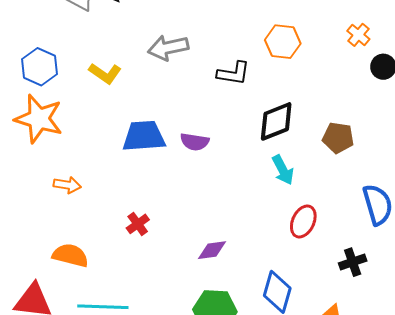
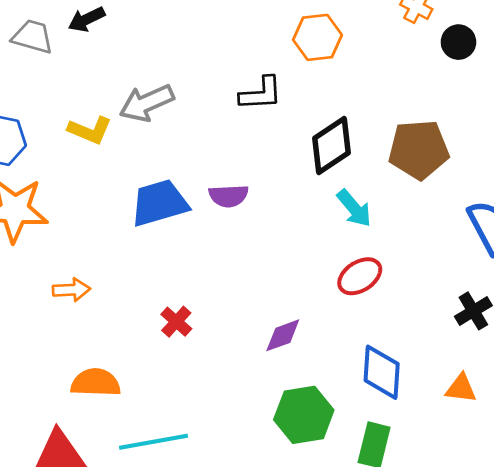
gray arrow: (168, 48) -> (147, 103), moved
brown pentagon: (338, 138) -> (419, 150), size x1.4
red ellipse: (303, 222) -> (360, 276), moved, turned 44

